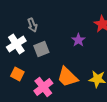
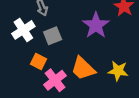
purple star: (78, 40) -> (96, 25), size x1.6
orange square: (17, 74) -> (39, 61), moved

